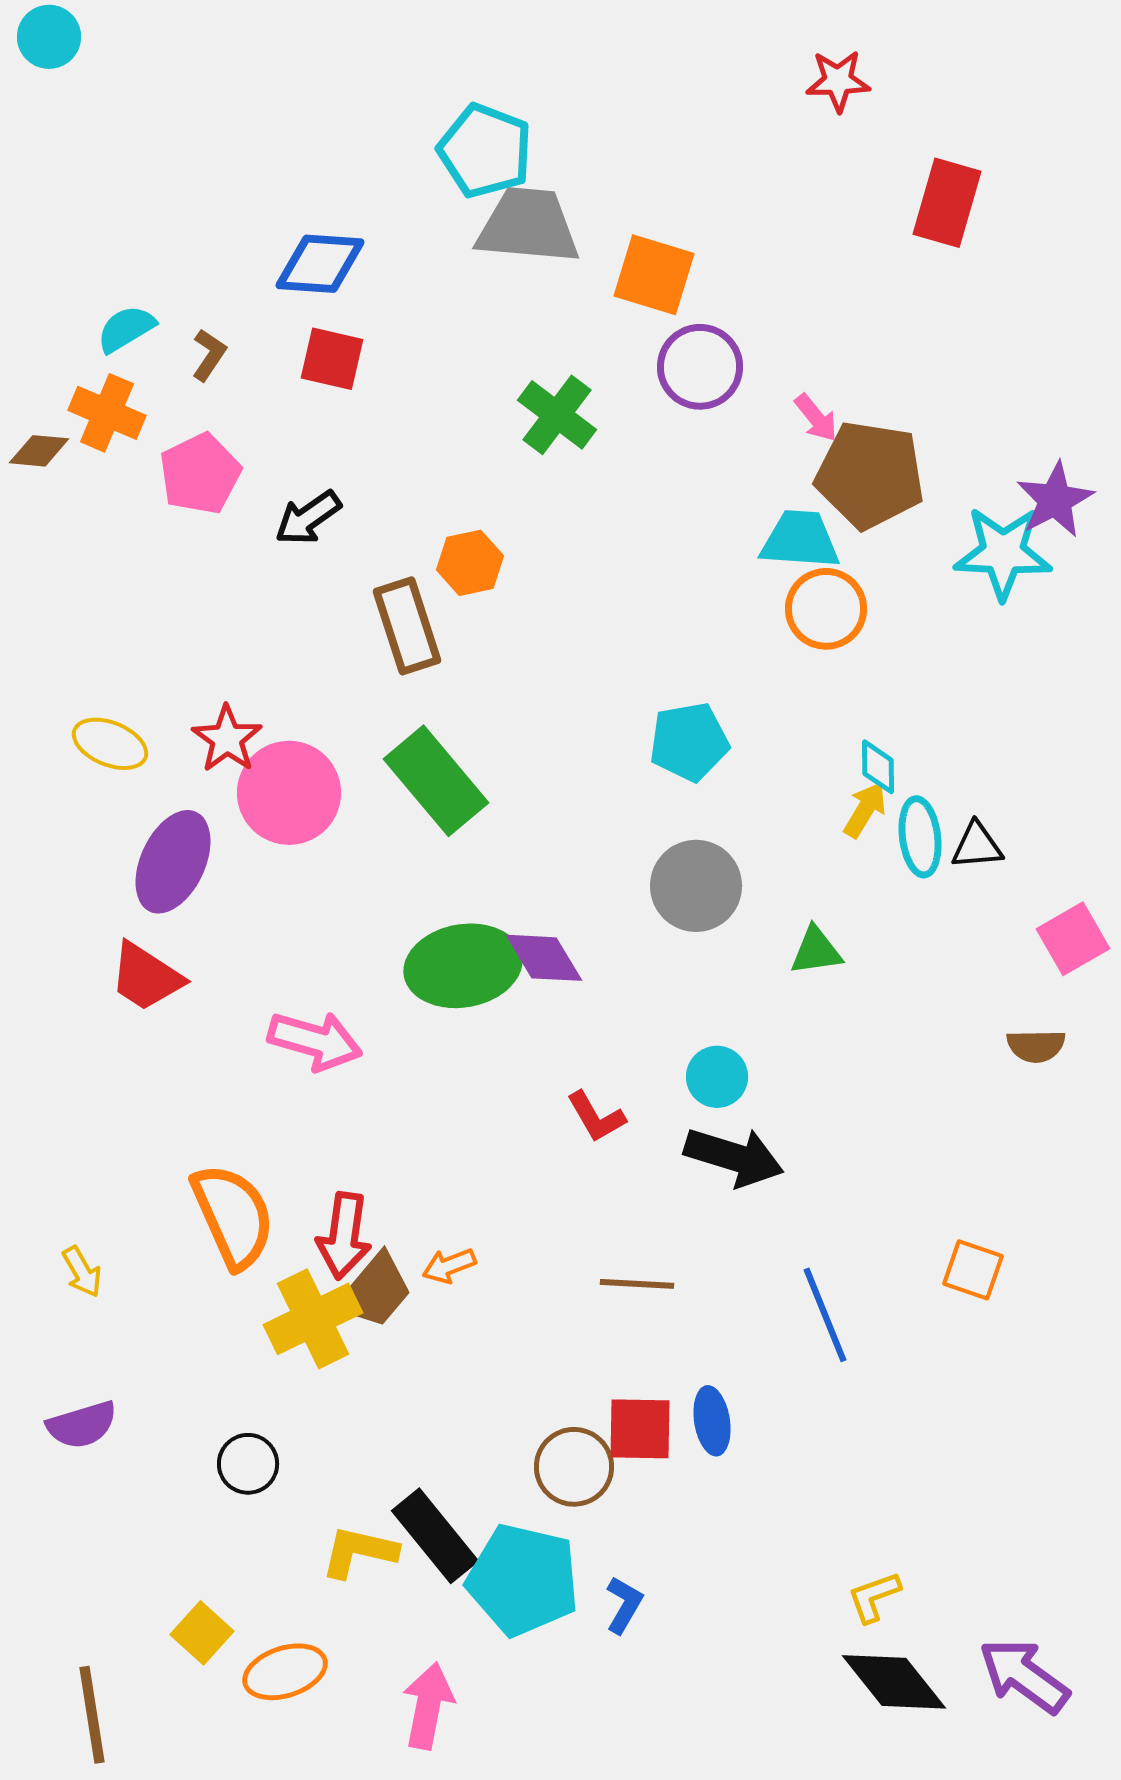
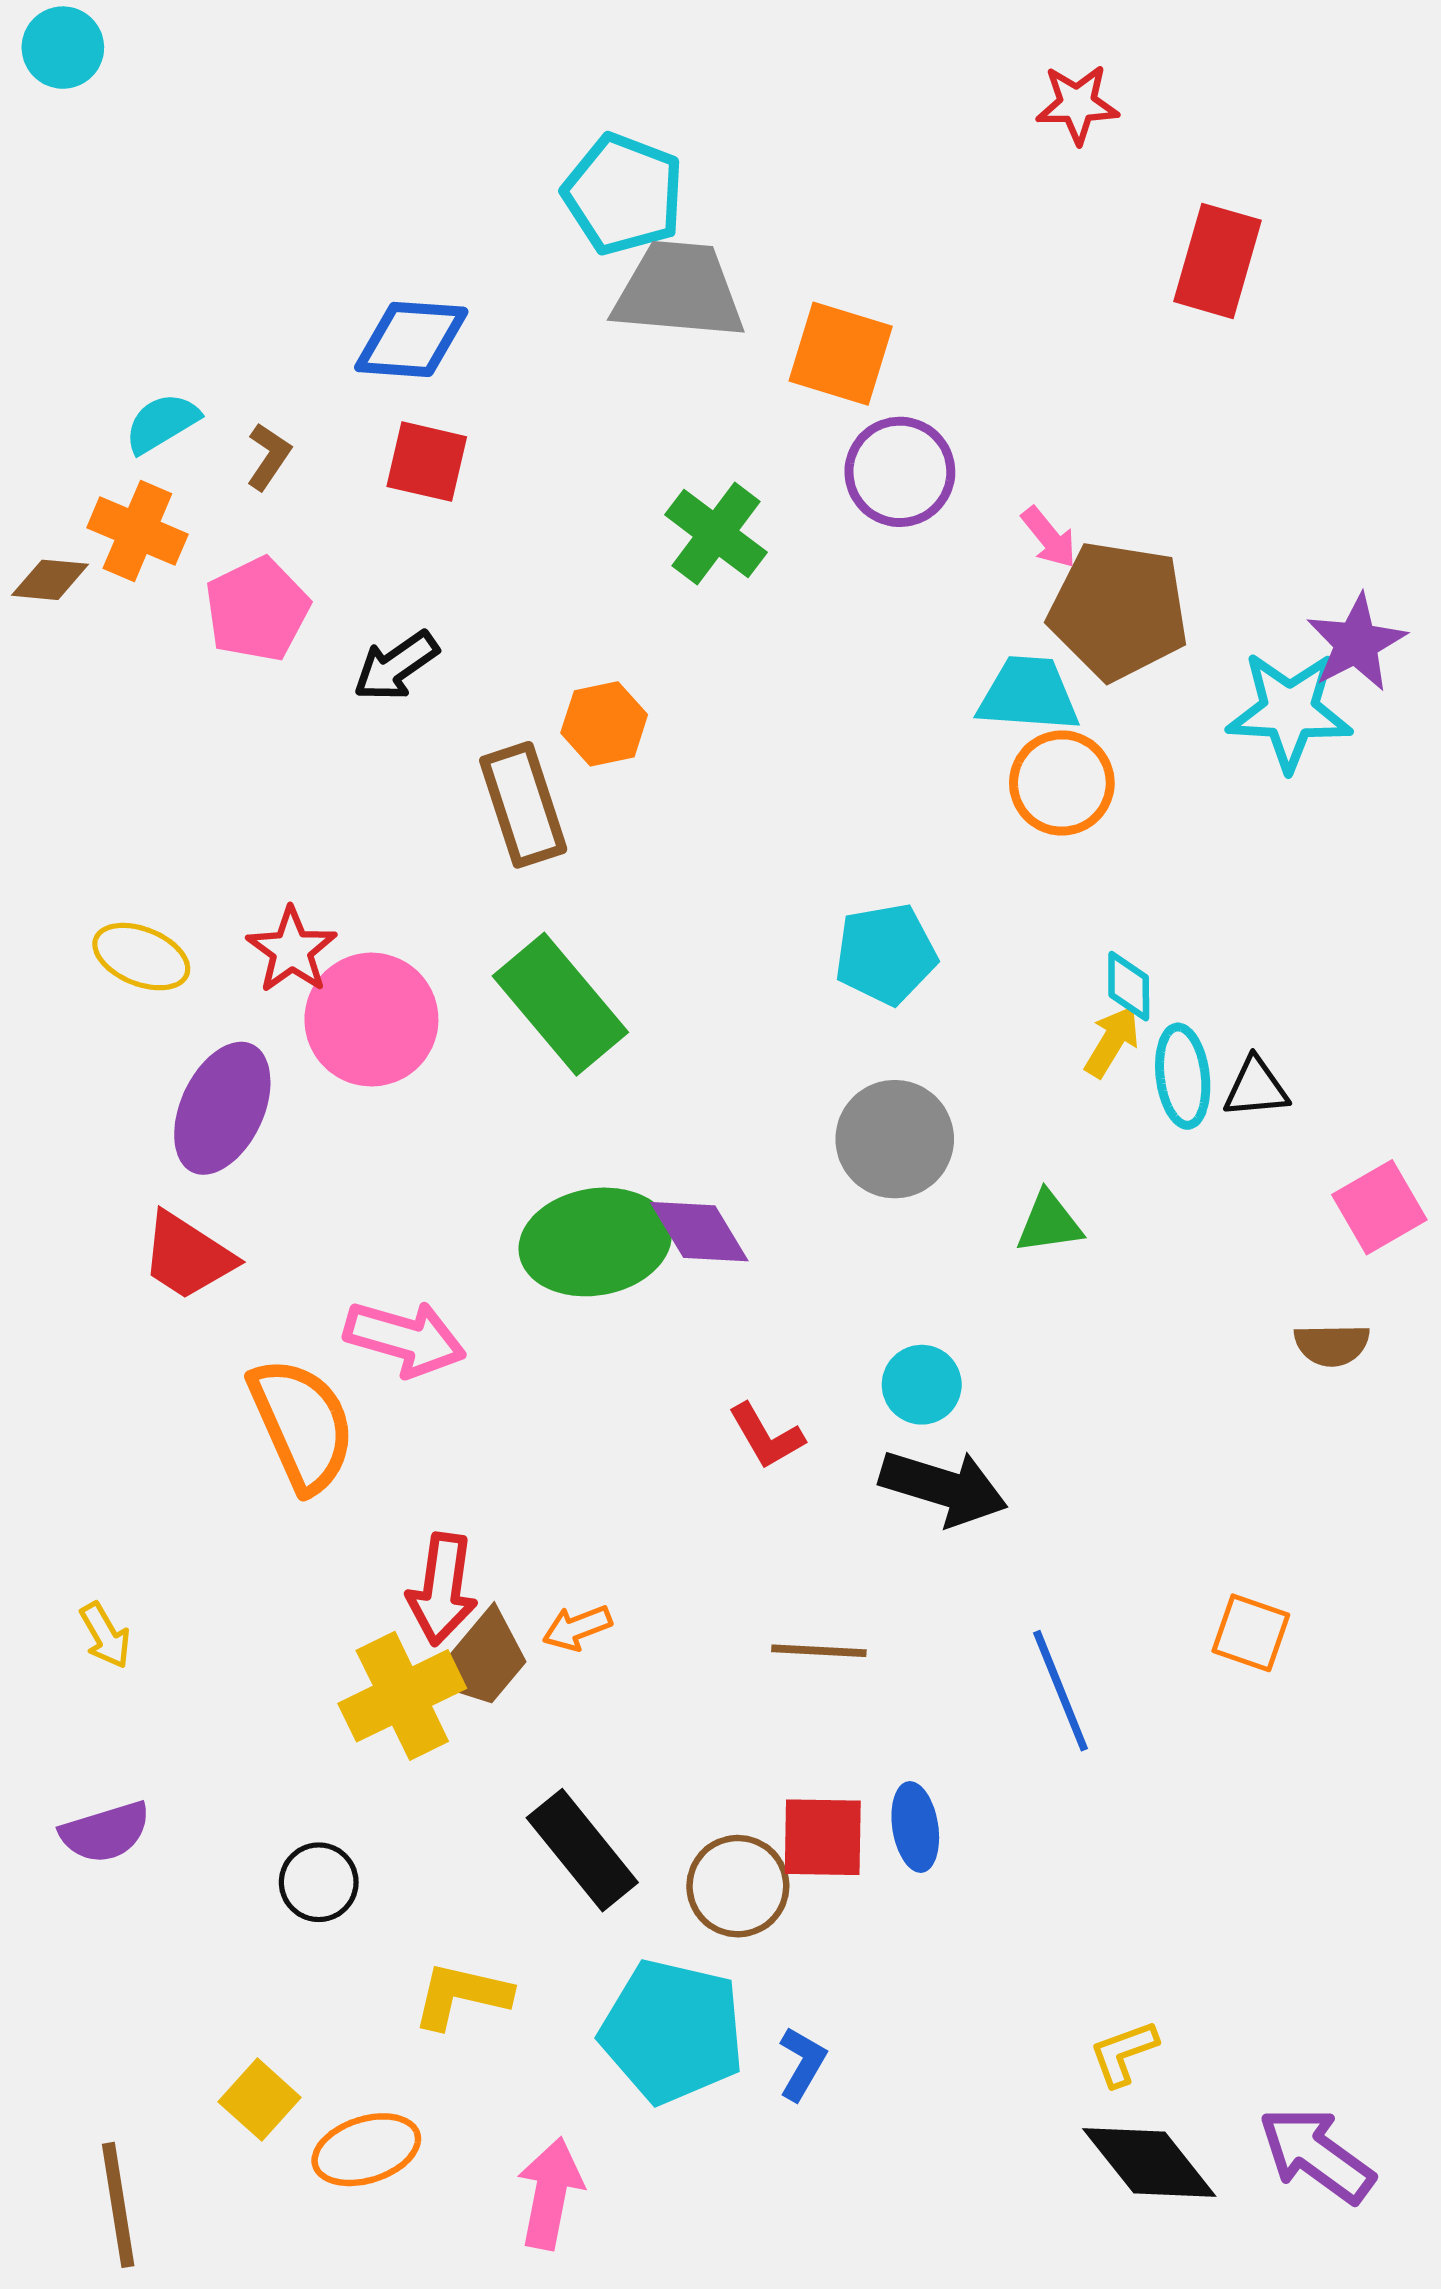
orange semicircle: (233, 1216) -> (302, 1425), moved
black rectangle: (435, 1536) -> (582, 1850), moved

